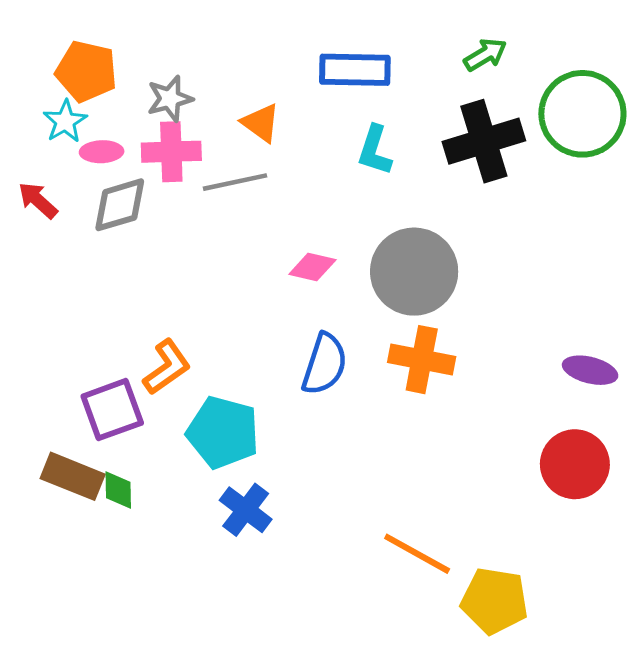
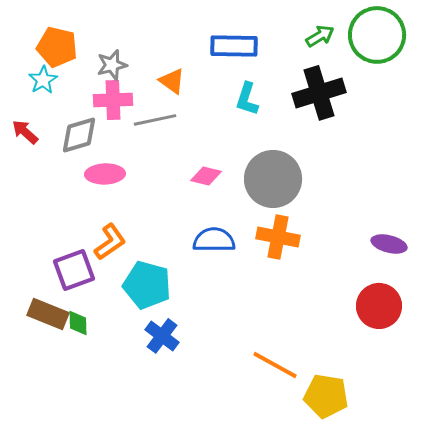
green circle: (582, 114) -> (377, 35), moved
pink ellipse: (102, 152) -> (105, 174), moved, size x1.4
blue semicircle: (325, 364) -> (214, 240), turned -108

